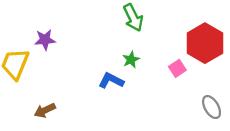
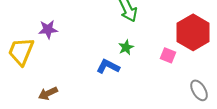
pink square: (177, 68) -> (168, 55), turned -35

